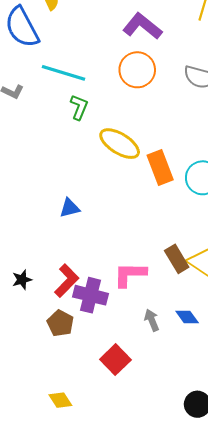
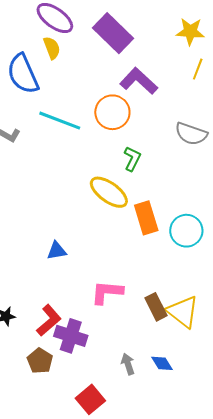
orange circle: (137, 70) -> (112, 112), moved
green L-shape: (79, 107) -> (132, 159), moved
pink L-shape: (130, 274) -> (107, 292), moved

